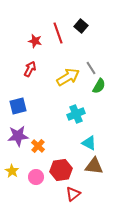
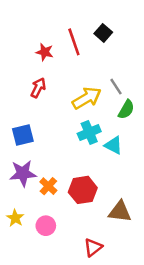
cyan cross: (76, 114) -> (89, 132), moved
cyan triangle: (89, 143) -> (113, 145), moved
red hexagon: (61, 170) -> (83, 190), moved

